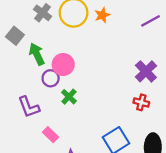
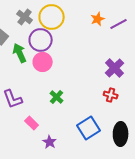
orange star: (102, 15) -> (98, 19), moved
purple circle: (51, 78) -> (41, 40), moved, size x1.5
green cross: (69, 97) -> (57, 97), moved

